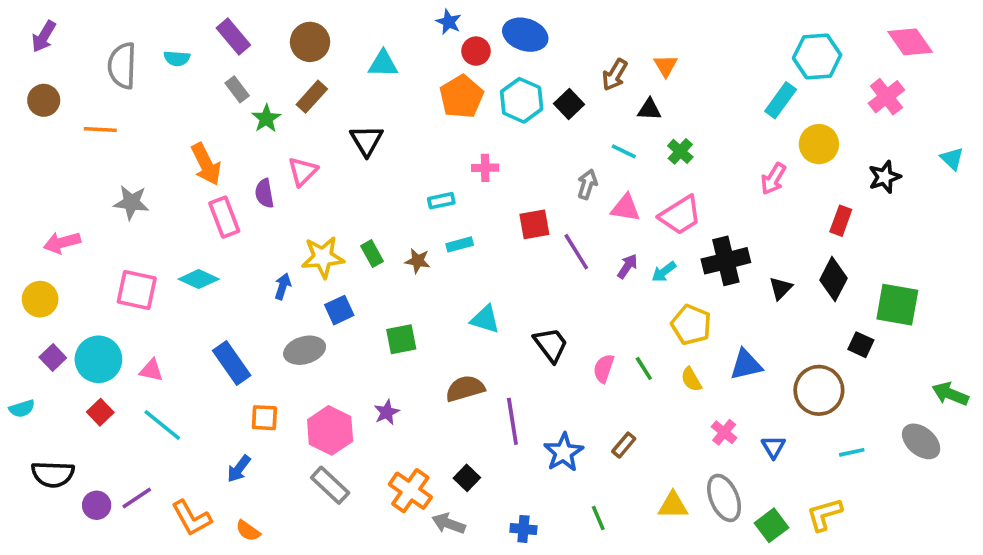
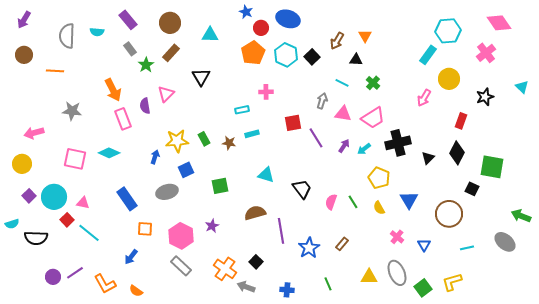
blue triangle: (746, 365) -> (409, 200), turned -48
red square: (100, 412) -> (67, 220), moved
black semicircle: (53, 474) -> (36, 238), moved

